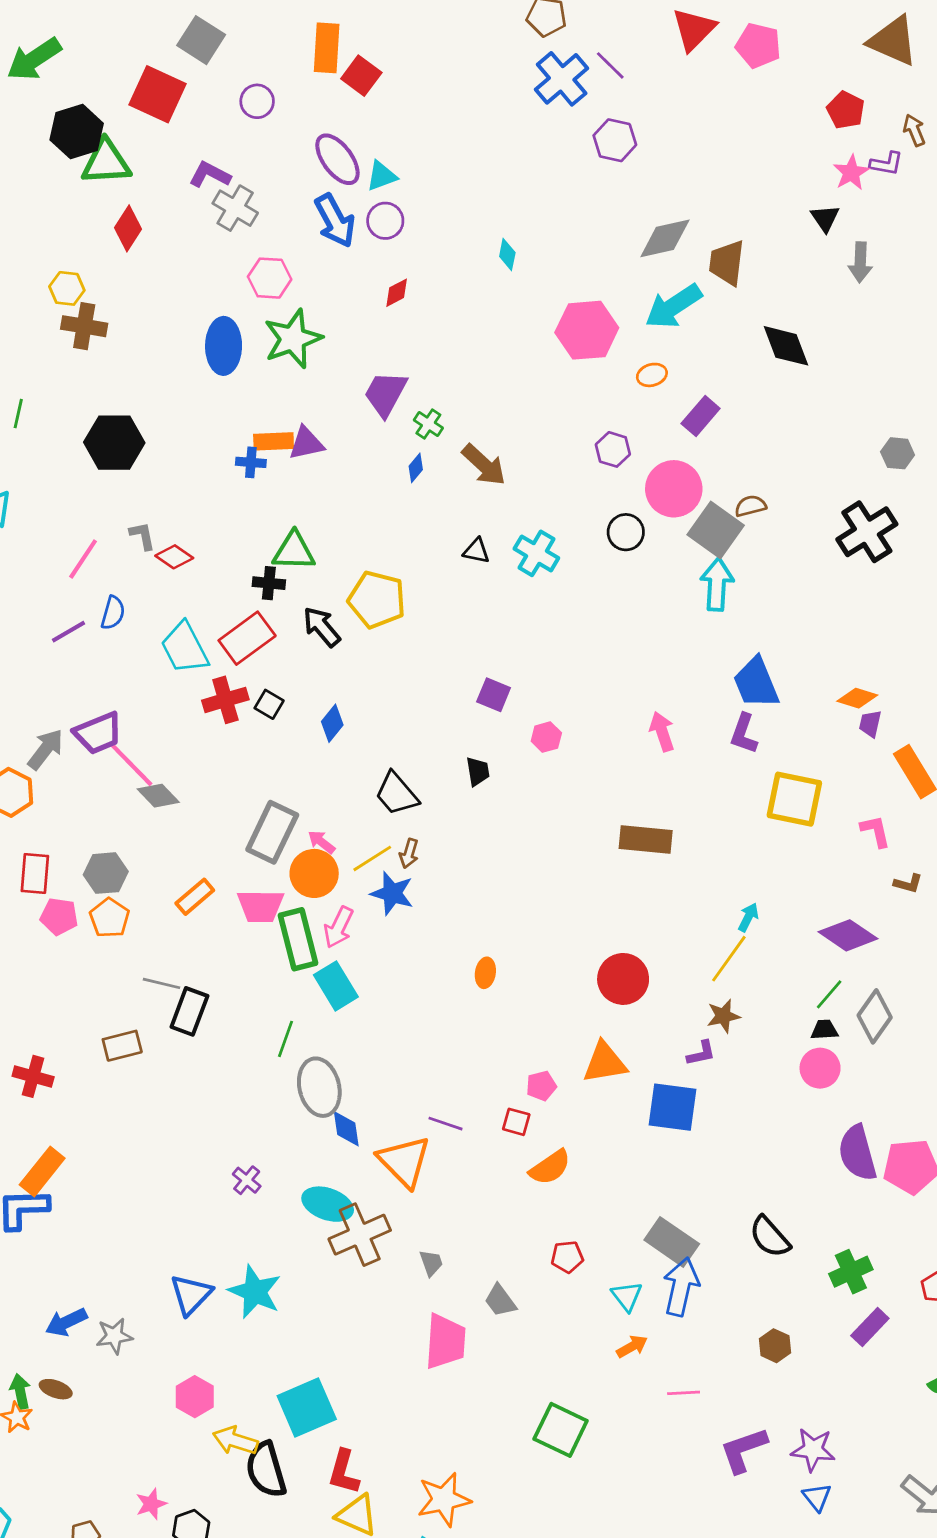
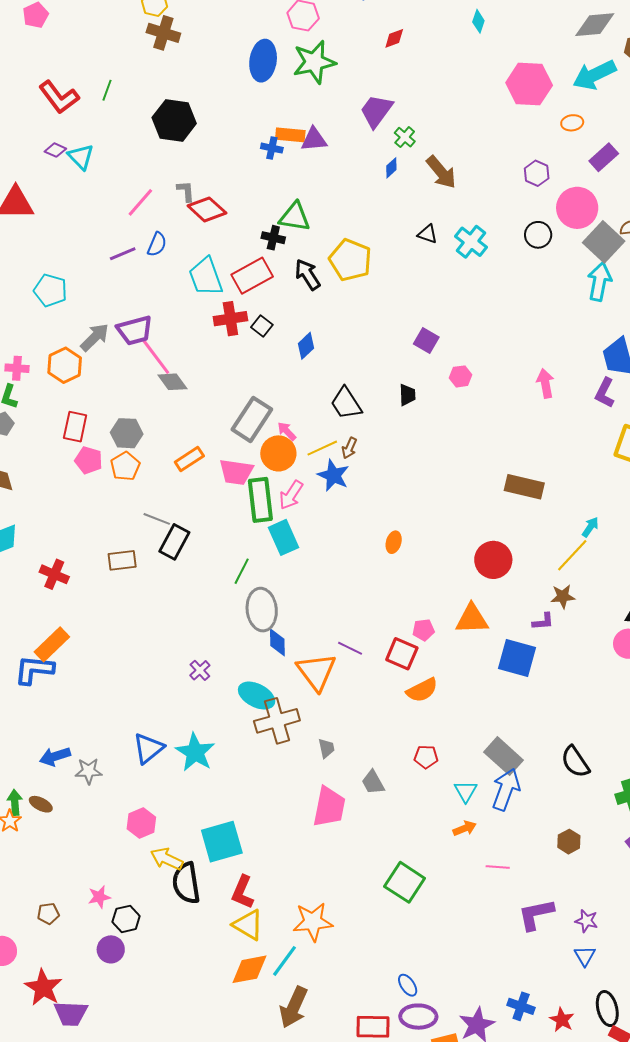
red diamond: (174, 557) -> (207, 209), size x1.4
brown rectangle: (646, 839) -> (524, 487), moved
red square: (516, 1122) -> (402, 654), size x1.5
purple star: (813, 1450) -> (586, 921), size x0.7

